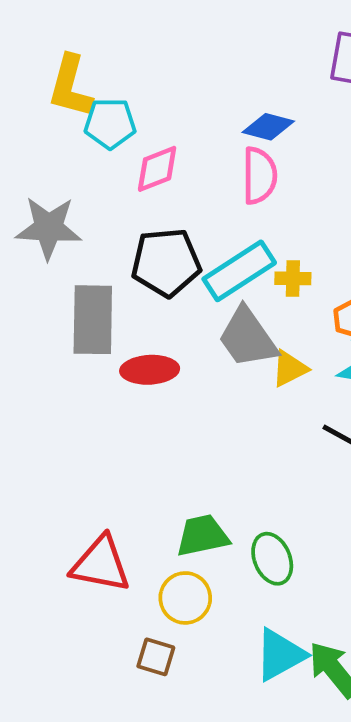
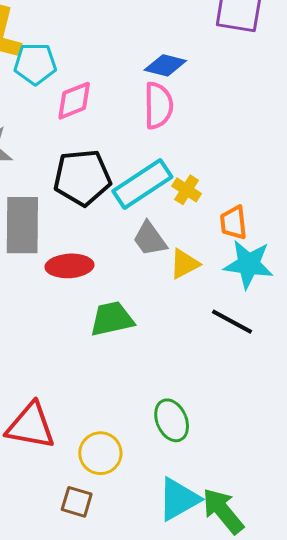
yellow cross: (293, 278) -> (187, 190), turned 32
gray trapezoid: (248, 338) -> (150, 239), size x0.7
green trapezoid: (202, 536) -> (112, 319), moved

